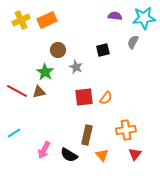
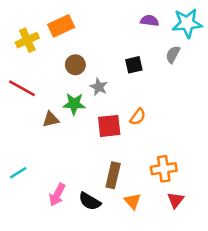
yellow cross: (21, 20) -> (27, 40), moved
green star: (45, 72) -> (74, 104), moved, turned -30
red line: (17, 91) -> (22, 88), moved
orange semicircle: (106, 98) -> (138, 117), moved

